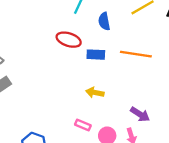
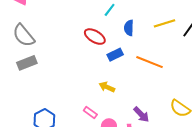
blue rectangle: (96, 55) -> (115, 55), turned -42

